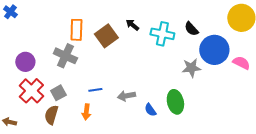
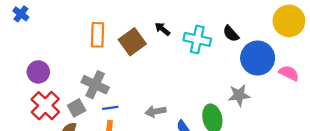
gray cross: (65, 56) -> (95, 85), moved
gray star: (191, 68) -> (239, 95), moved
blue line: (95, 90) -> (110, 108), moved

